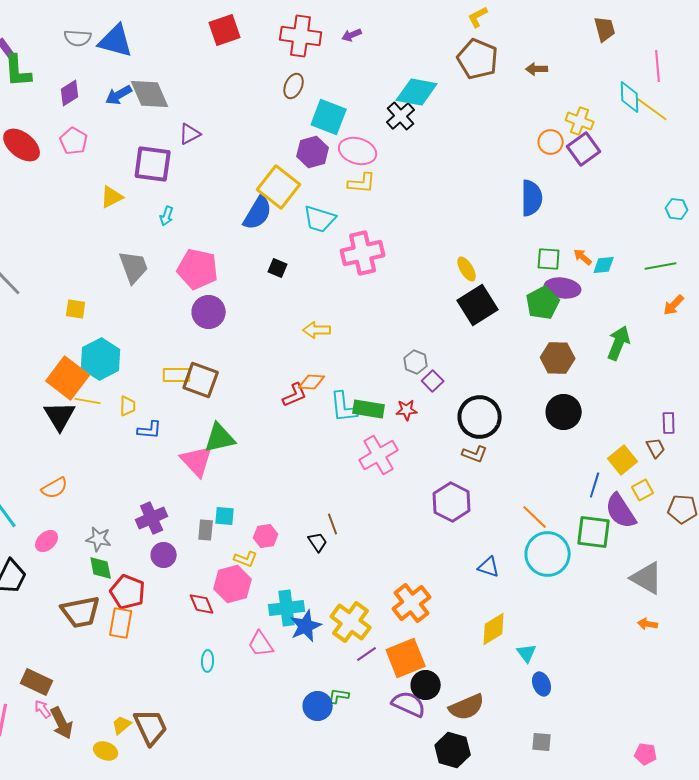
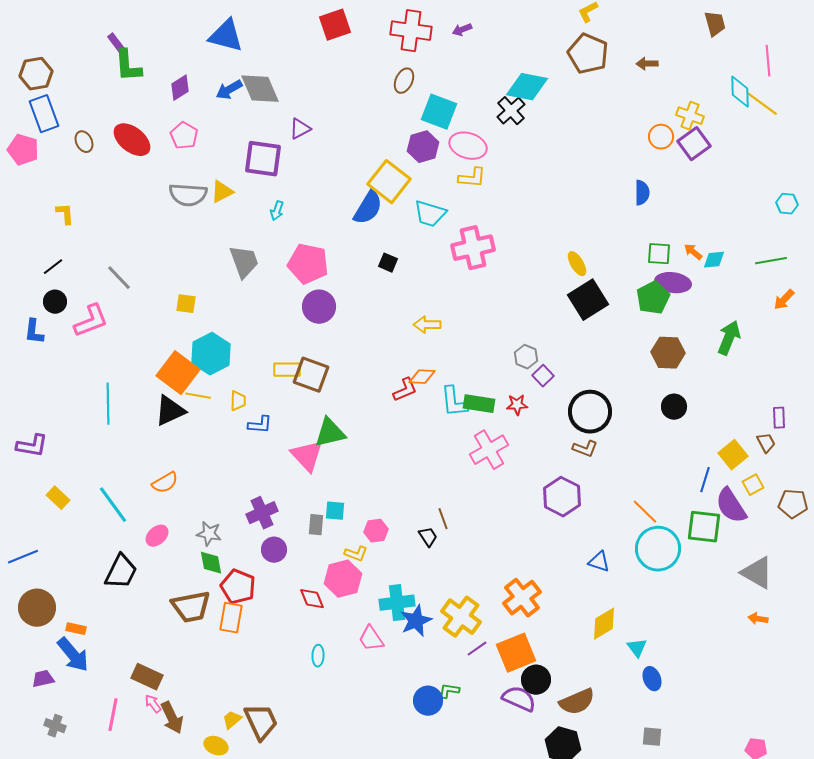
gray semicircle: (78, 38) -> (188, 195), moved, size x1.4
blue semicircle: (532, 198) -> (642, 193), size x0.7
black circle: (564, 412) -> (674, 407), size x0.7
black triangle: (60, 416) -> (170, 411), turned 36

